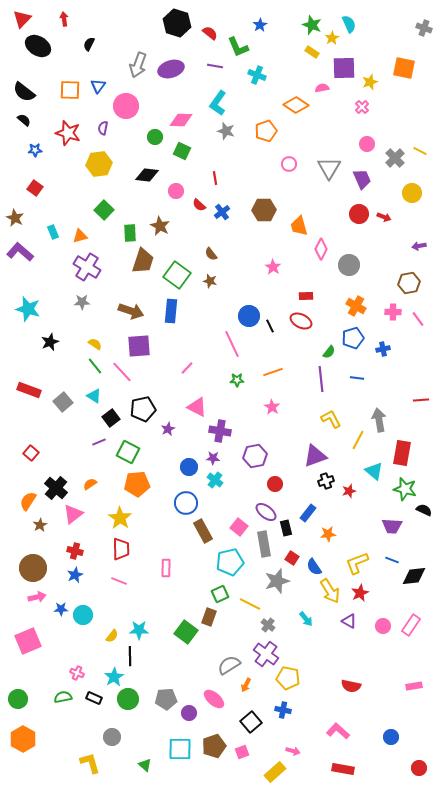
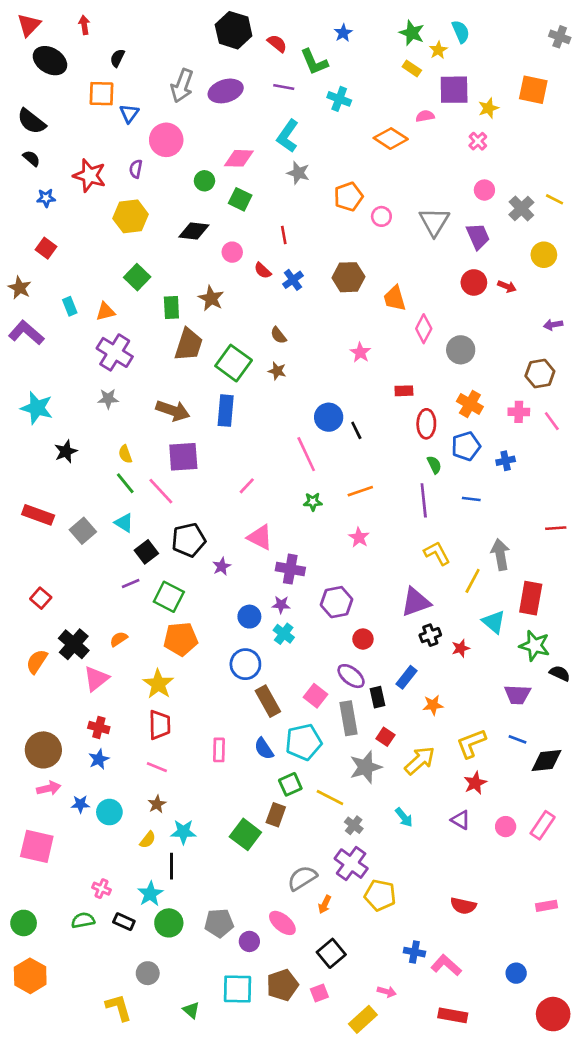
orange square: (70, 90) -> (101, 94), moved
orange pentagon: (266, 131) -> (348, 197), moved
red ellipse: (301, 321) -> (426, 424), moved, turned 65
yellow semicircle: (95, 344) -> (125, 454), turned -144
green semicircle: (329, 352) -> (434, 465), turned -64
brown star: (40, 525) -> (157, 804), moved
blue semicircle: (314, 567) -> (264, 749), moved
yellow arrow: (330, 591) -> (420, 761), moved, turned -100
pink square: (28, 641) -> (37, 846), turned 36
blue cross: (283, 710) -> (414, 952), moved
red circle: (419, 768) -> (553, 1014), size x1.6

